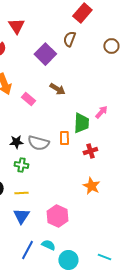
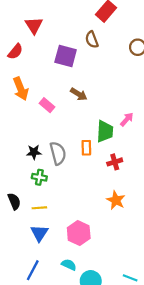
brown semicircle: (69, 39) -> (92, 40), turned -42
purple square: (45, 54) -> (66, 56), turned -30
gray semicircle: (38, 143) -> (58, 153), turned -120
blue line: (27, 250) -> (33, 270), moved

